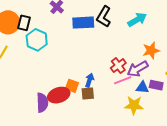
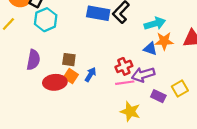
orange star: (151, 51) -> (164, 41), moved
blue triangle: (142, 87) -> (150, 49), moved
brown square: (88, 93) -> (69, 60), moved
purple semicircle: (42, 103) -> (33, 60), moved

